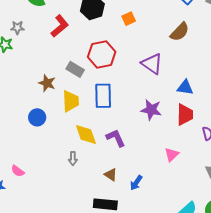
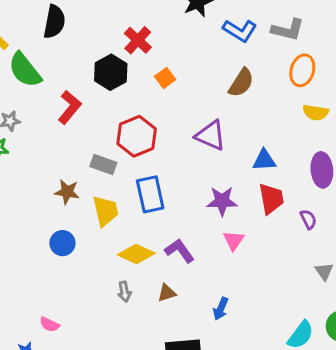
yellow diamond: (86, 134) -> (136, 254), turned -35
pink triangle: (172, 155) -> (234, 240), moved
brown triangle: (111, 175) -> (167, 293), moved, turned -40

